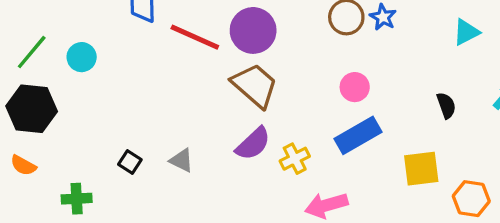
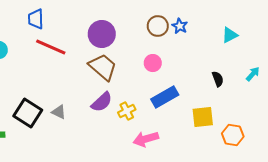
red line: (195, 37) -> (51, 47), moved
pink circle: (355, 87) -> (153, 63), moved
black square: (130, 162) -> (28, 113), size x2.0

